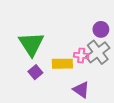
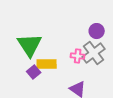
yellow rectangle: (62, 64) -> (47, 64), moved

